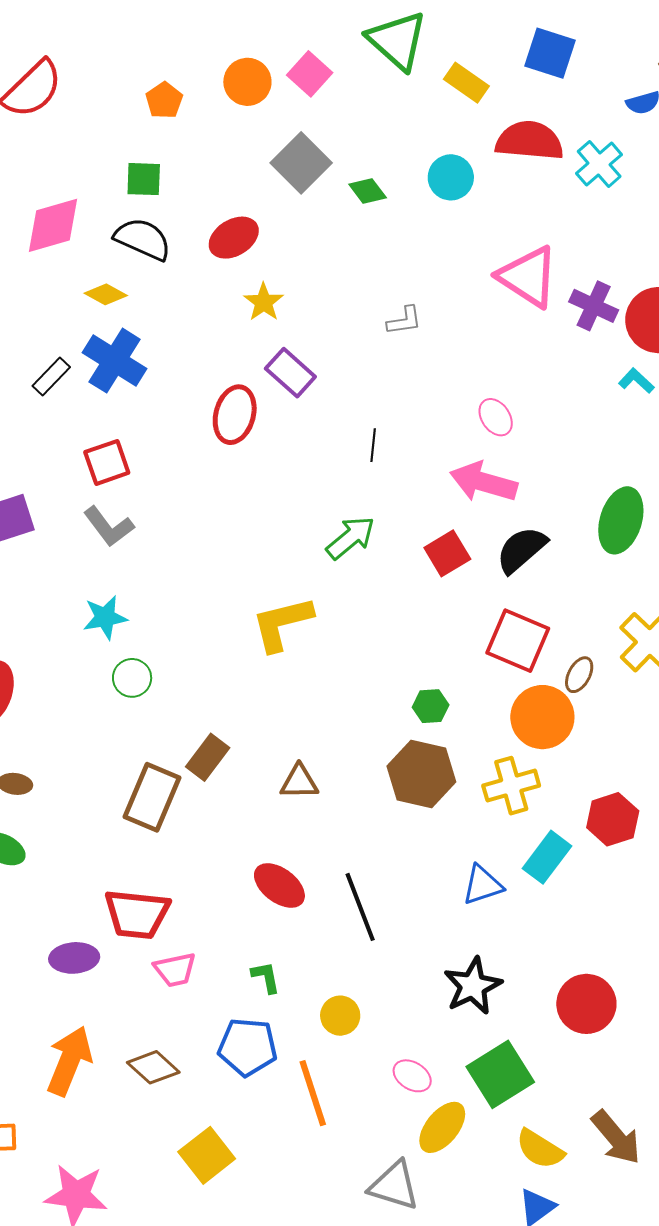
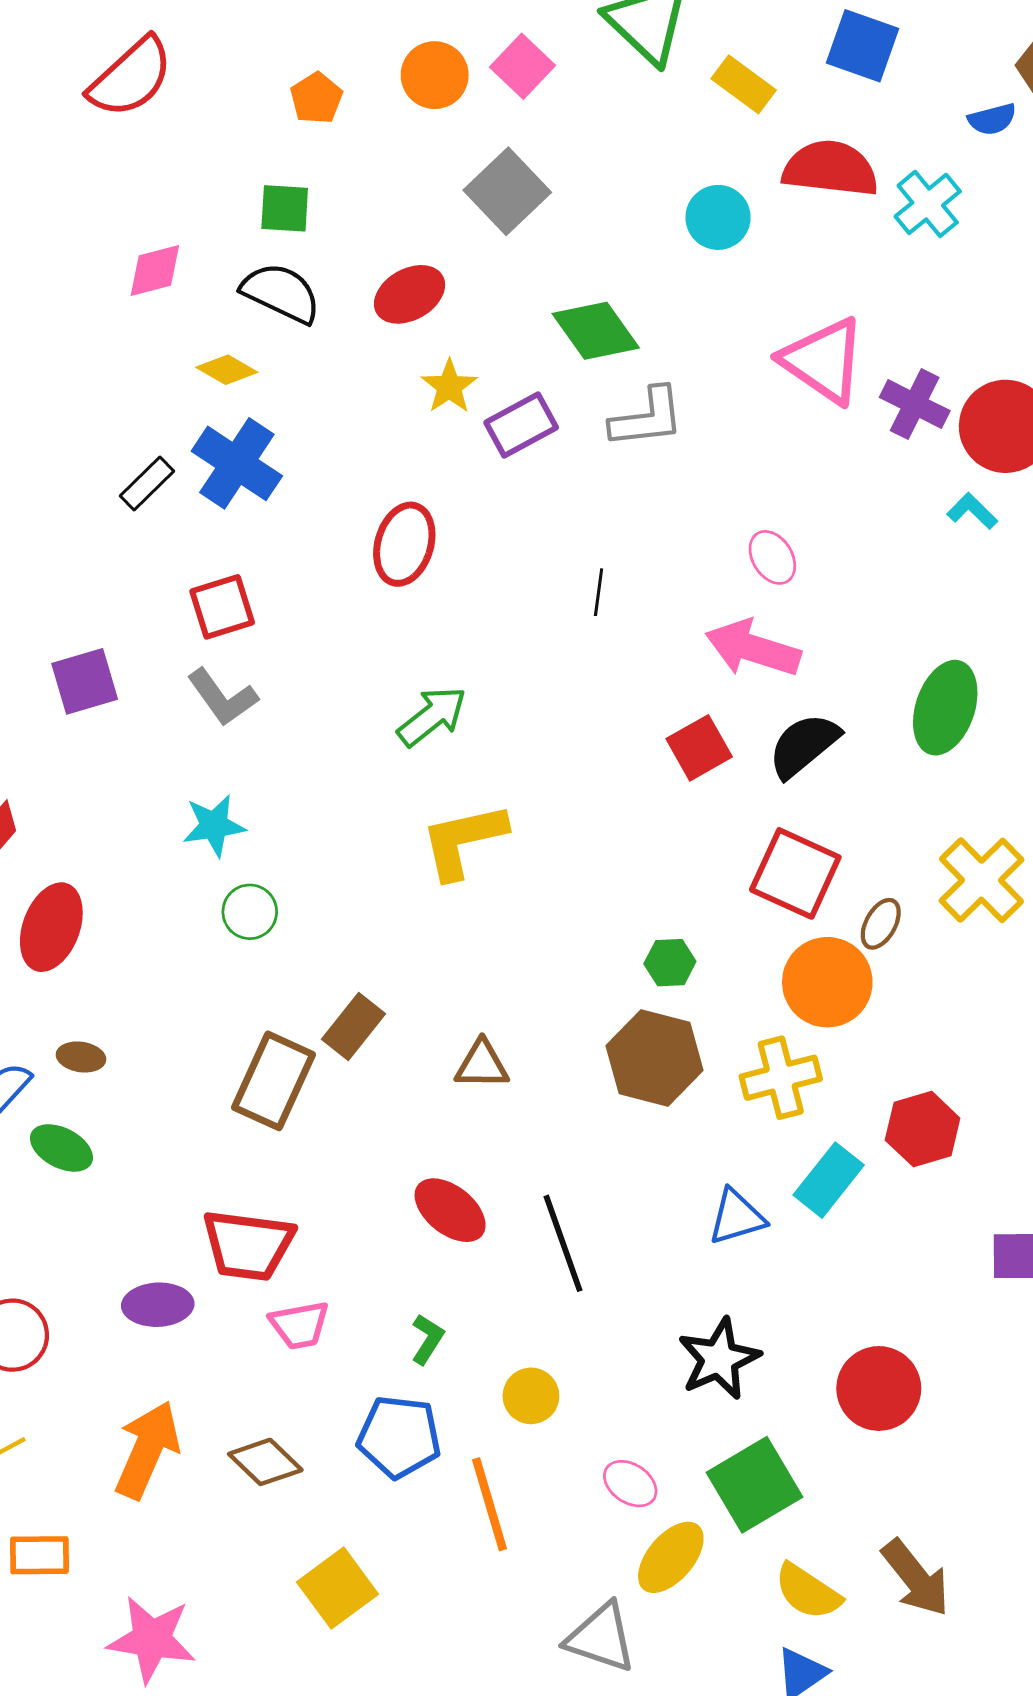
green diamond: (368, 191) -> (596, 331), moved, size x1.6
pink diamond: (53, 225) -> (155, 271), size x0.7
gray L-shape: (404, 321) -> (647, 418), size x1.5
purple rectangle: (290, 373) -> (521, 425), moved, turned -72
green arrow: (351, 538) -> (432, 716), moved
green L-shape: (266, 977) -> (427, 1339), turned 42

